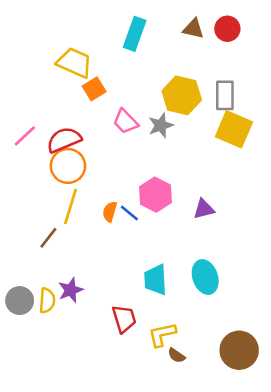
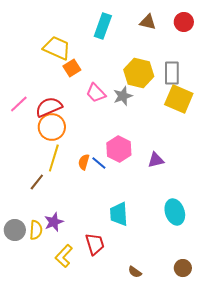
red circle: (227, 29) -> (184, 22), moved
cyan ellipse: (205, 277) -> (175, 212), moved
yellow L-shape: (162, 335) -> (64, 256), moved, turned -35
brown circle: (239, 350) -> (183, 268), size x0.6

